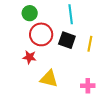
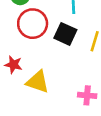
red star: (30, 57) -> (13, 65), moved

